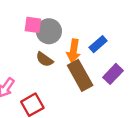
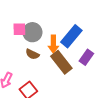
blue rectangle: (98, 44) -> (71, 36), size x1.6

